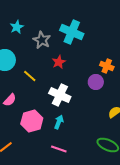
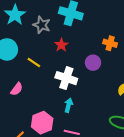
cyan star: (17, 27) -> (15, 15), size x1.5
purple circle: (96, 82) -> (93, 63), moved
pink hexagon: (32, 121) -> (42, 123), moved

